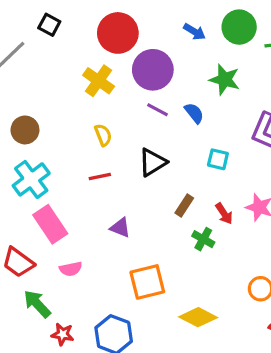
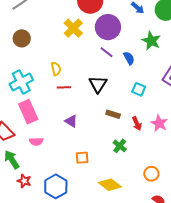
brown circle: (25, 130) -> (22, 38), moved
yellow semicircle: (103, 135) -> (56, 69), moved
black triangle: (152, 162) -> (98, 84), turned -36
brown rectangle: (184, 205) -> (113, 114), turned 64
green cross: (203, 239) -> (120, 146), moved
orange square: (147, 282) -> (82, 158), size x0.6

